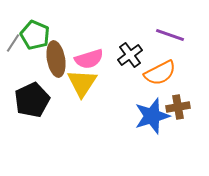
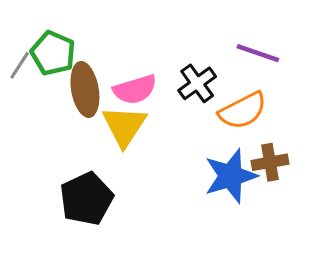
black pentagon: (32, 100) -> (86, 199), moved

